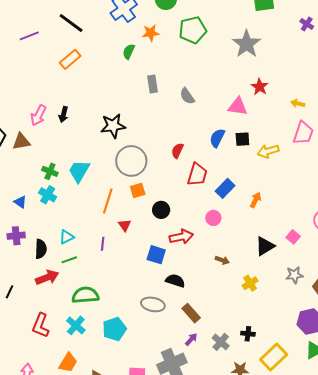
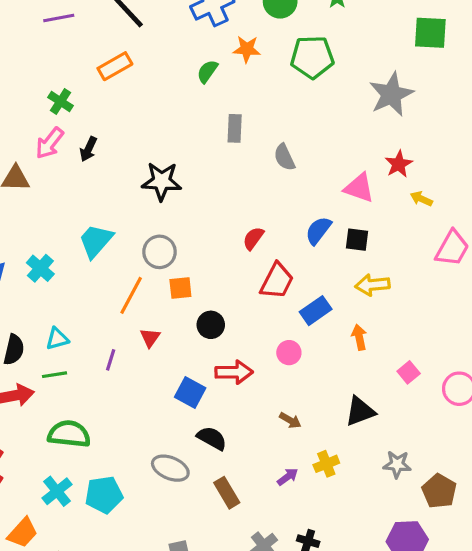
yellow arrow: (298, 103) -> (421, 199), moved
yellow arrow: (268, 151) -> (373, 285), moved
gray circle: (131, 161) -> (159, 252), moved, size x0.7
green cross: (50, 171) -> (60, 101), moved
orange arrow: (256, 200) -> (359, 337), turned -49
pink square: (293, 237) -> (409, 372), moved
cyan cross: (76, 325) -> (57, 491), moved
purple arrow: (191, 339) -> (288, 477), moved

